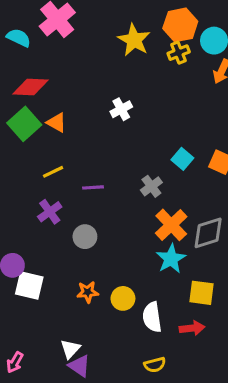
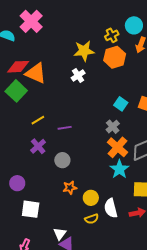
orange hexagon: (180, 25) -> (115, 57), moved
yellow star: (134, 40) -> (84, 51), moved, turned -30
orange triangle: (57, 123) -> (36, 73), moved, size x1.6
gray cross: (151, 186) -> (113, 127), moved
white square: (29, 285) -> (31, 209), moved
orange star: (88, 292) -> (70, 188), moved
yellow semicircle: (155, 365) -> (92, 219), moved

